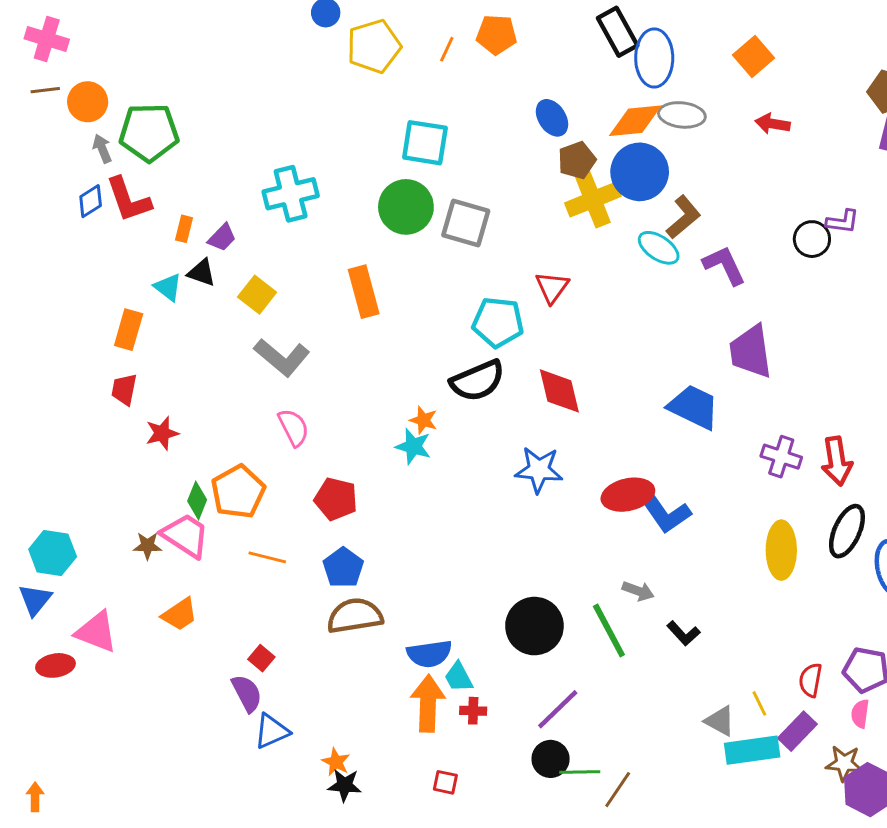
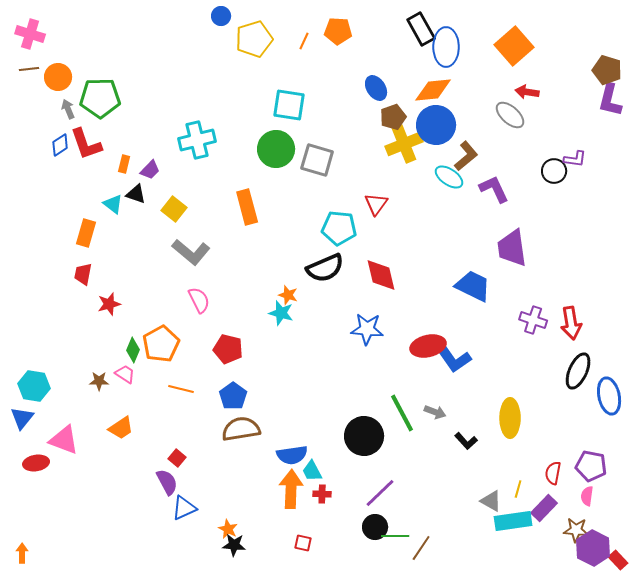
orange square: (754, 57) -> (514, 46), size x1.4
gray ellipse: (682, 115) -> (510, 115), moved, turned 36
pink trapezoid: (185, 535) -> (125, 374), size x0.6
yellow ellipse: (781, 550) -> (510, 418), moved
green line: (609, 630) -> (402, 413), moved
yellow line: (759, 703) -> (518, 489), turned 42

